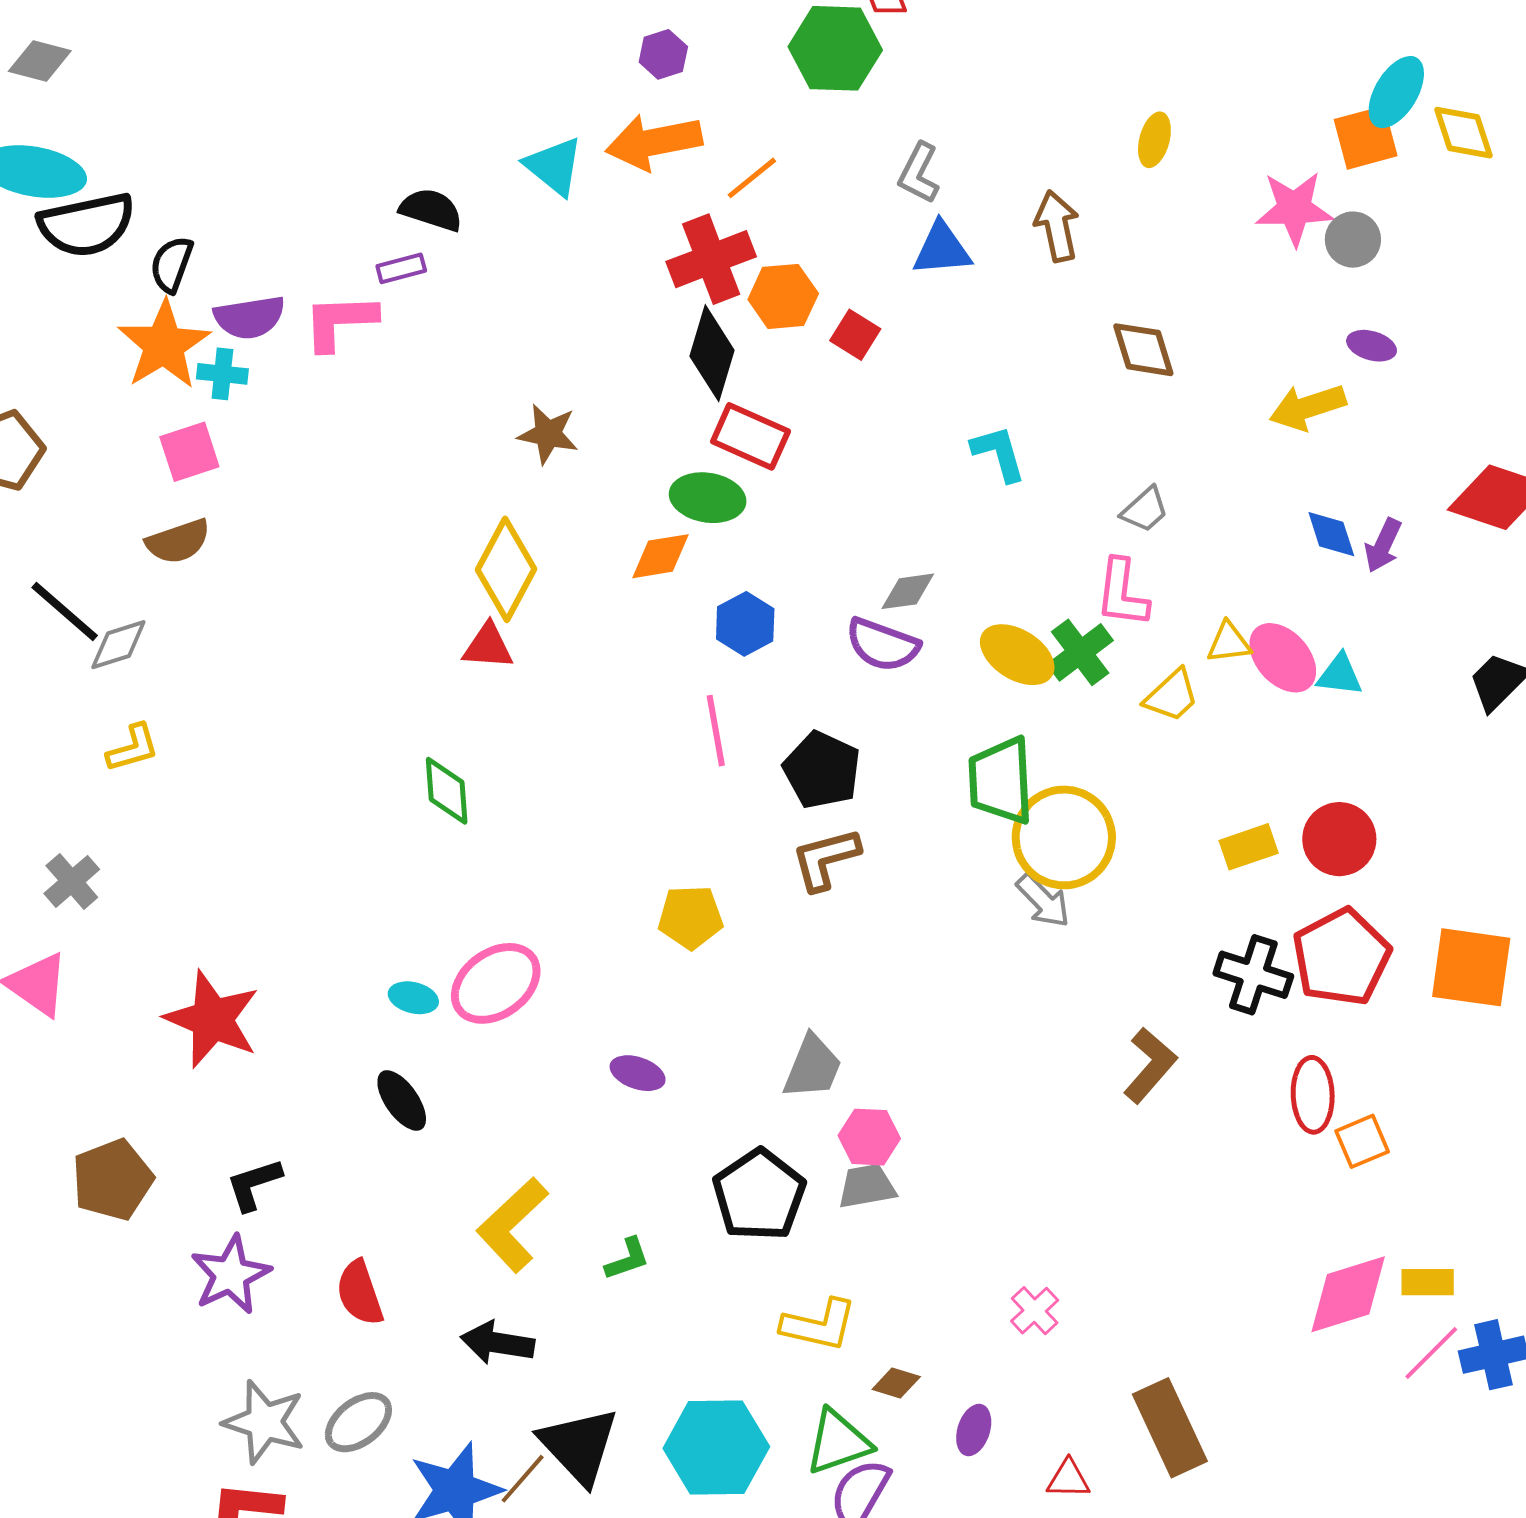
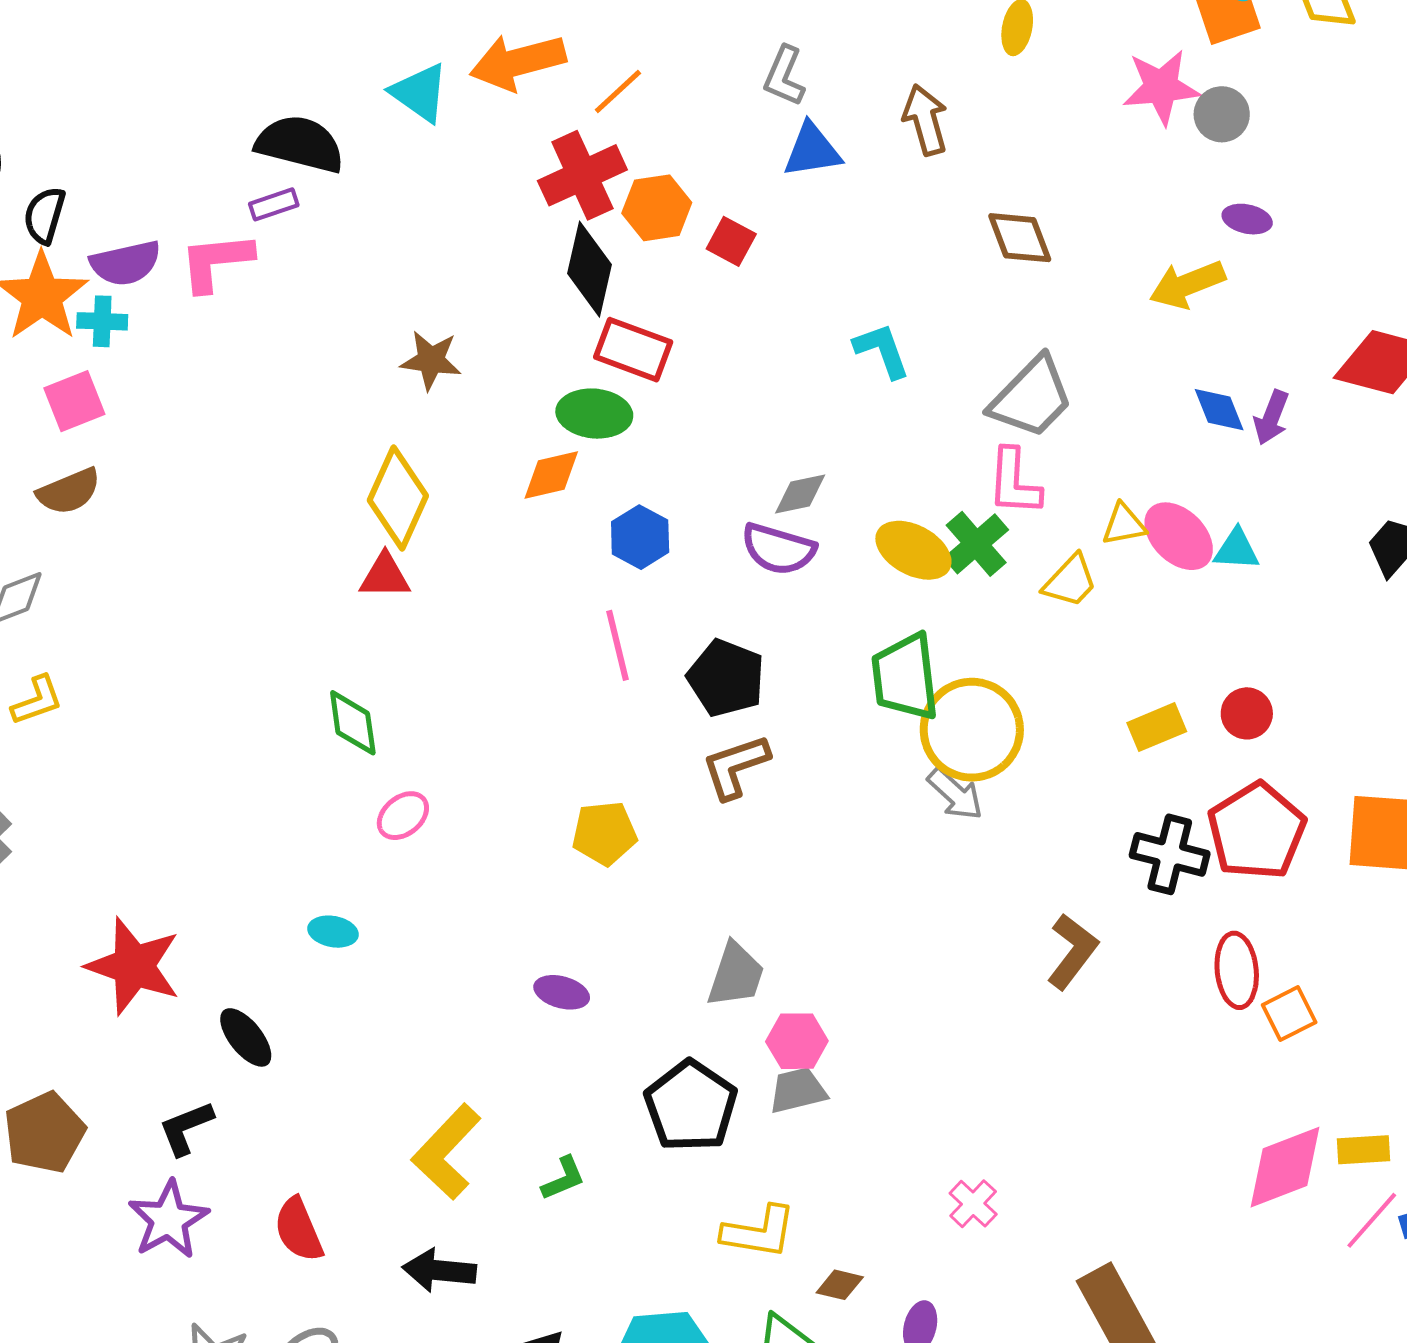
black semicircle: (431, 210) -> (300, 144), size x1.4
gray trapezoid: (1145, 510) -> (1031, 397), size x1.8
red circle: (1339, 839) -> (1247, 713), size x0.7
pink ellipse: (496, 983) -> (403, 816), moved, size x0.6
black ellipse: (402, 1100) -> (246, 1037), moved

